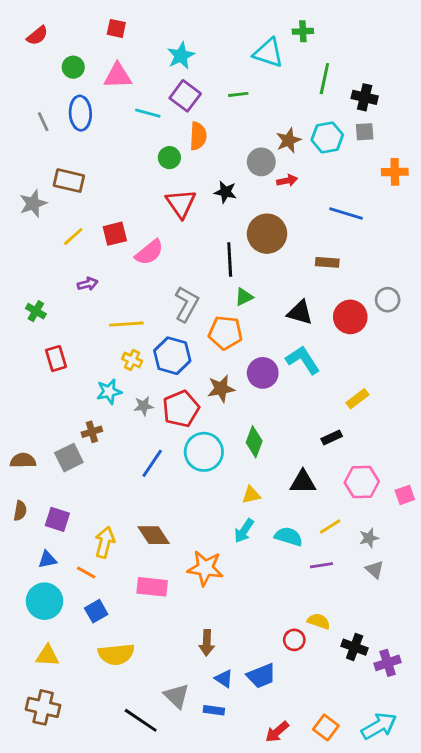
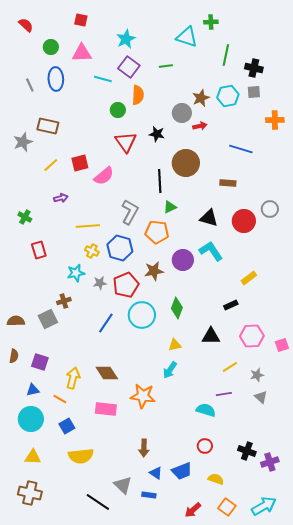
red semicircle: (37, 36) -> (26, 25), turned -98
cyan semicircle: (289, 537) -> (206, 410), moved
yellow semicircle: (319, 621) -> (216, 479), moved

